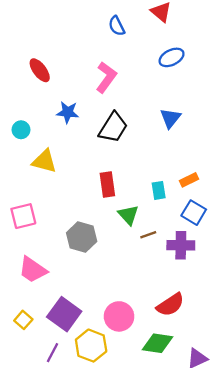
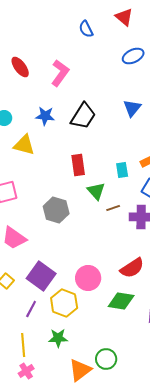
pink L-shape: (106, 77) -> (60, 73), moved
blue star: (68, 112) -> (45, 116), moved

